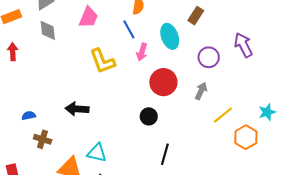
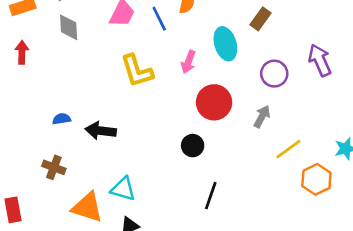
blue line: (129, 29) -> (159, 19), moved
blue semicircle: (29, 116) -> (62, 119), moved

